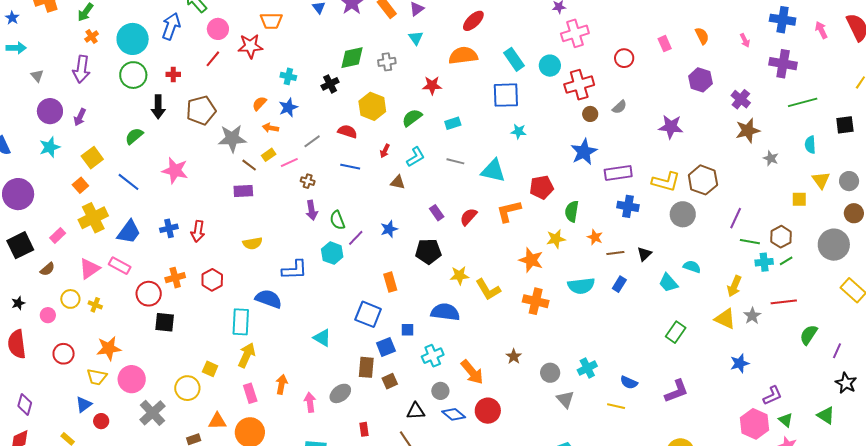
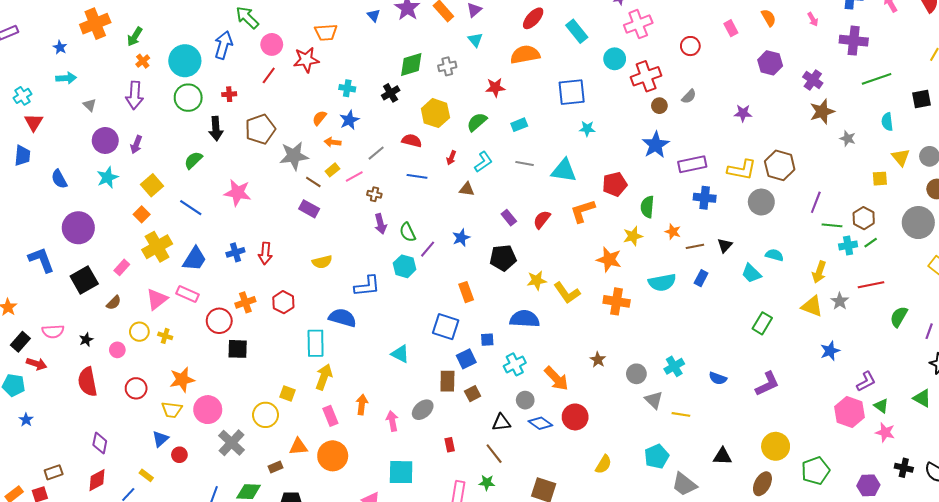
cyan rectangle: (514, 59) -> (577, 31), moved
purple star: (671, 127) -> (743, 113), size x0.7
purple rectangle: (243, 191) -> (309, 209), turned 36
yellow line: (616, 406) -> (681, 414), moved

